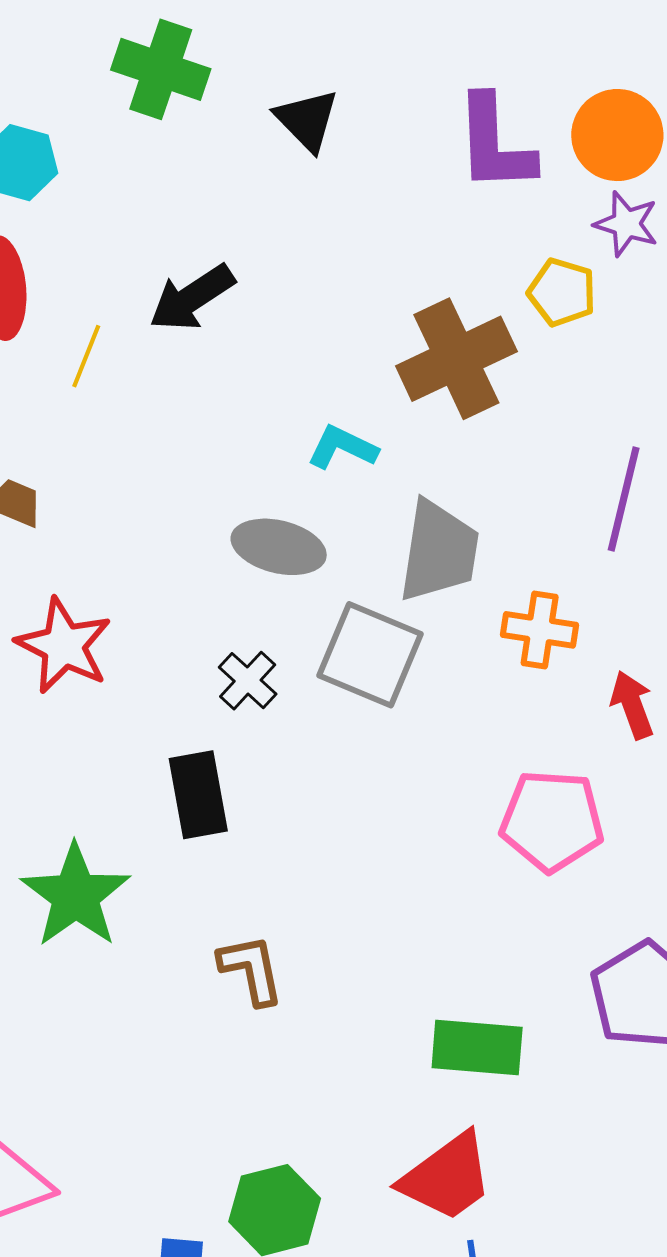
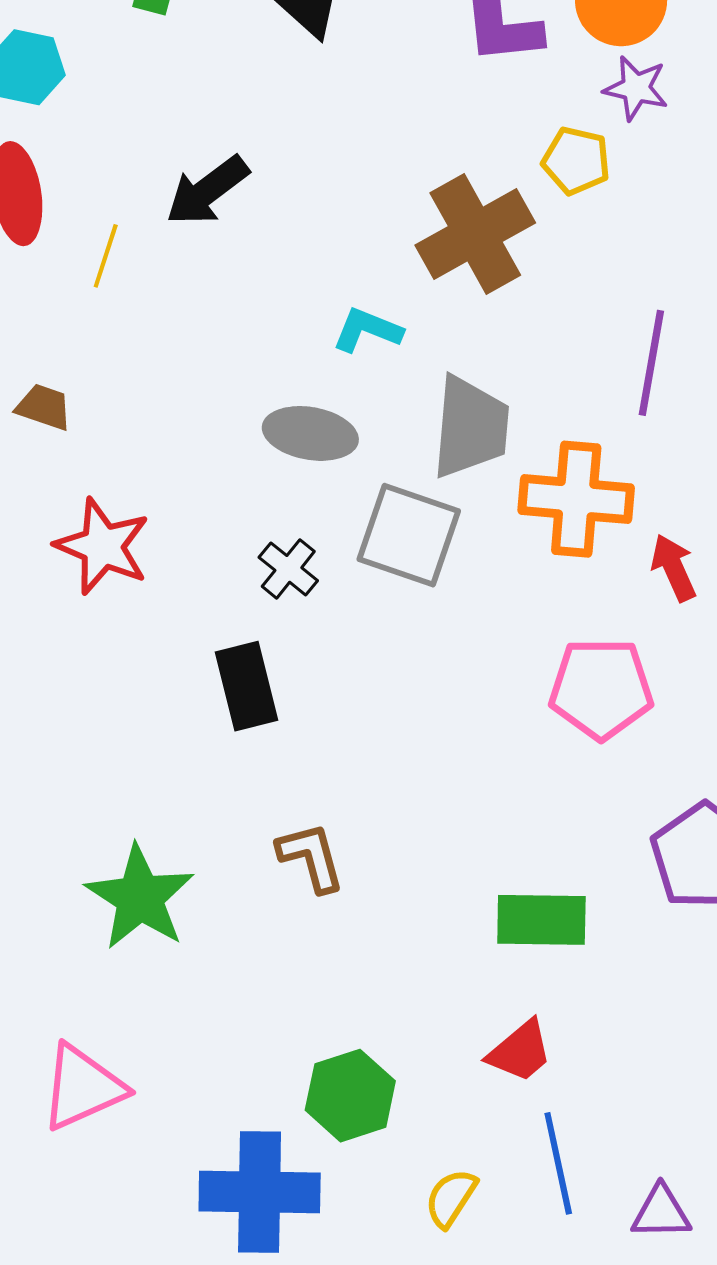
orange cross: (540, 630) -> (576, 499), size x1.5
green star: (75, 896) -> (140, 897), moved
red trapezoid: (447, 1177) -> (520, 1051), size x0.7

